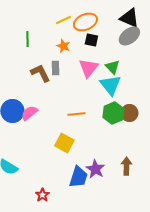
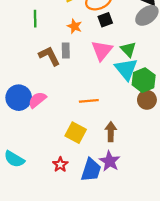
black square: (91, 40) -> (105, 20), turned -32
green hexagon: (113, 113) -> (144, 80), moved
brown arrow: (126, 166) -> (111, 132), moved
red star: (42, 195) -> (60, 165), moved

